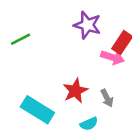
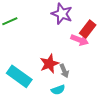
gray arrow: (107, 98) -> (64, 71), moved

